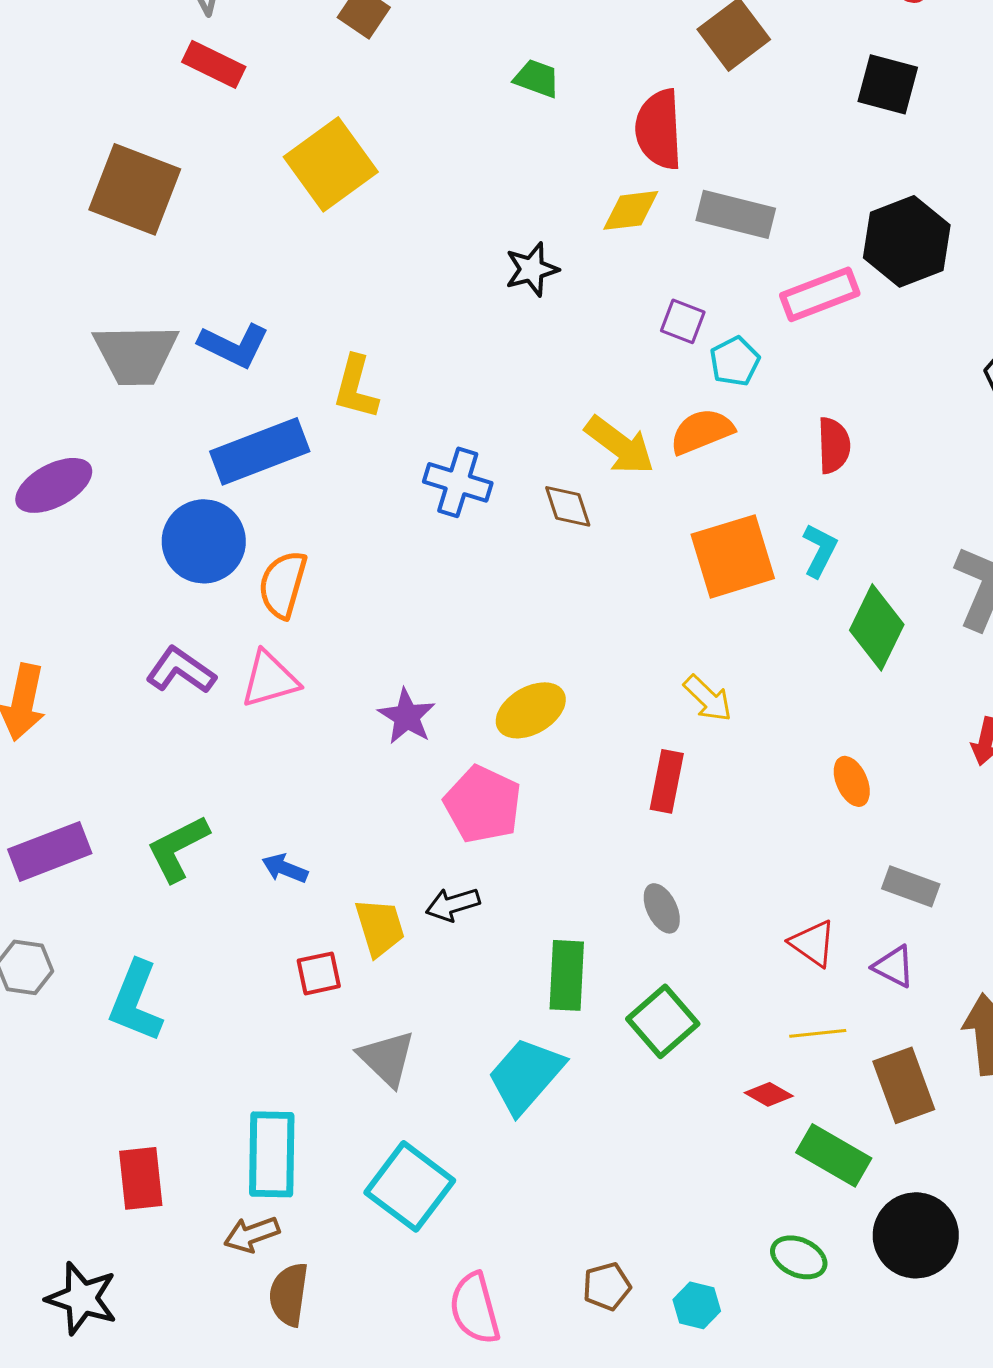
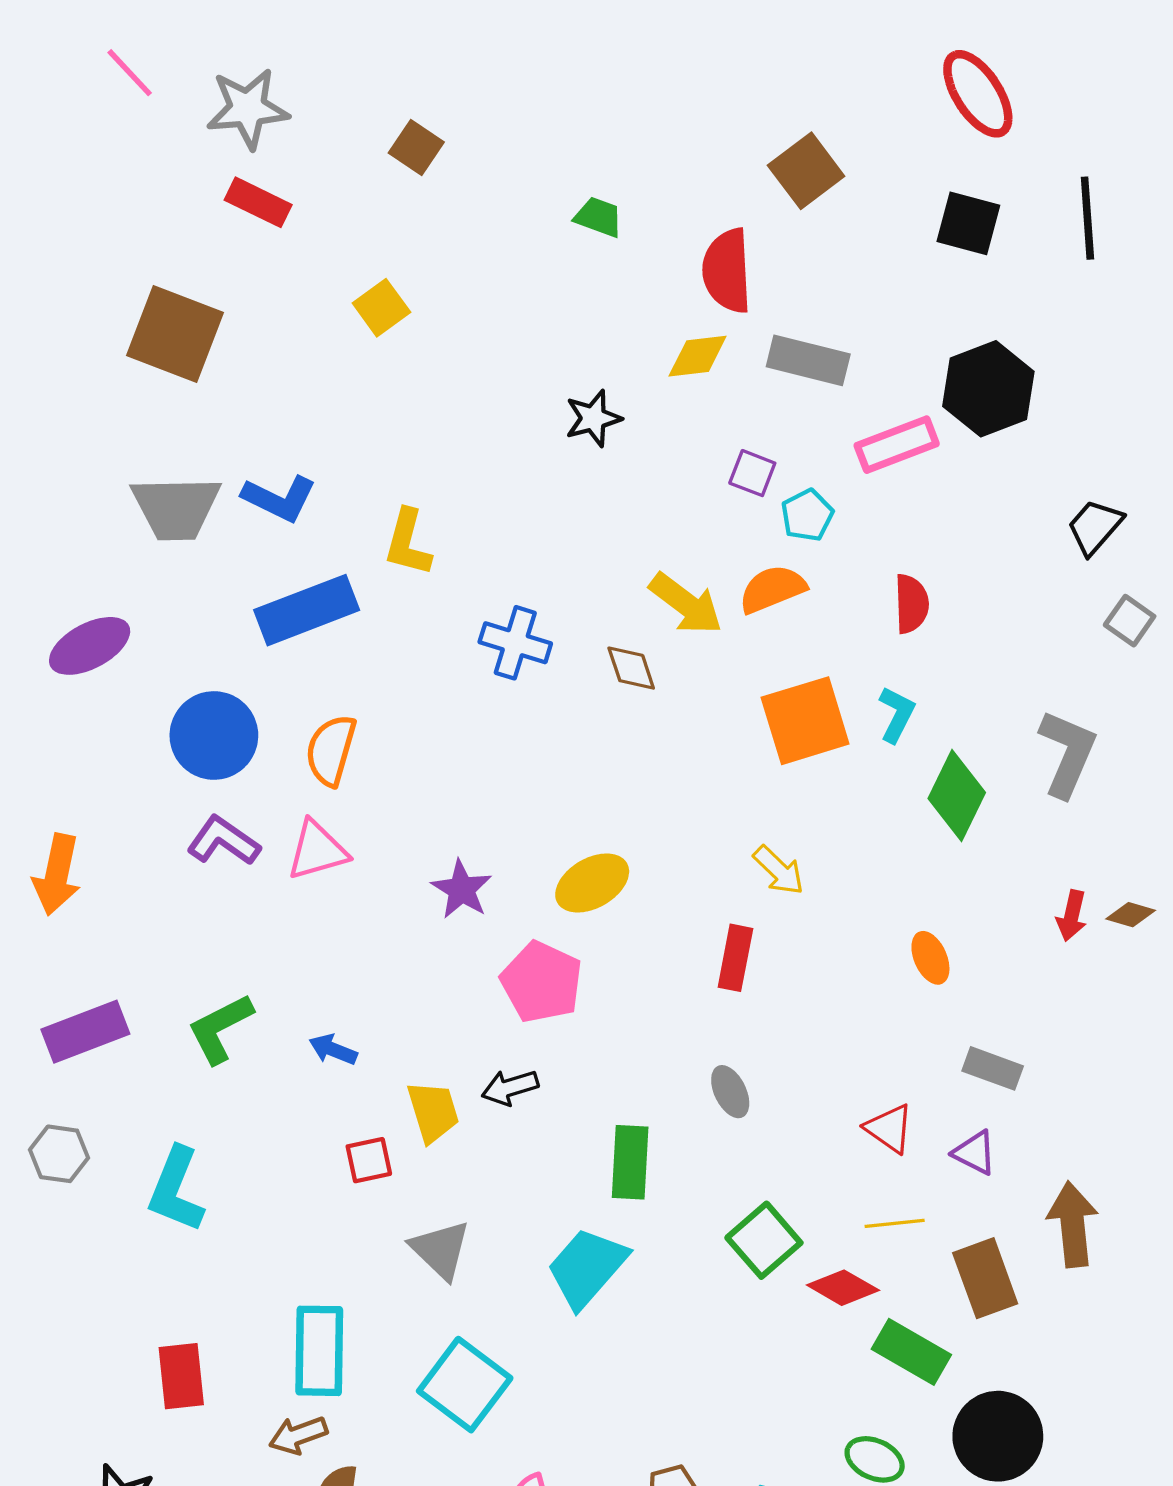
yellow square: (331, 164) -> (381, 308), size x0.6
blue circle: (204, 541) -> (214, 735), moved
green square: (663, 1021) -> (764, 1240), moved
red diamond: (769, 1094) -> (843, 1288), size x1.4

